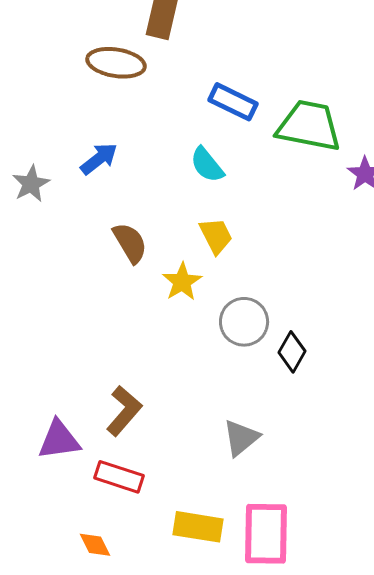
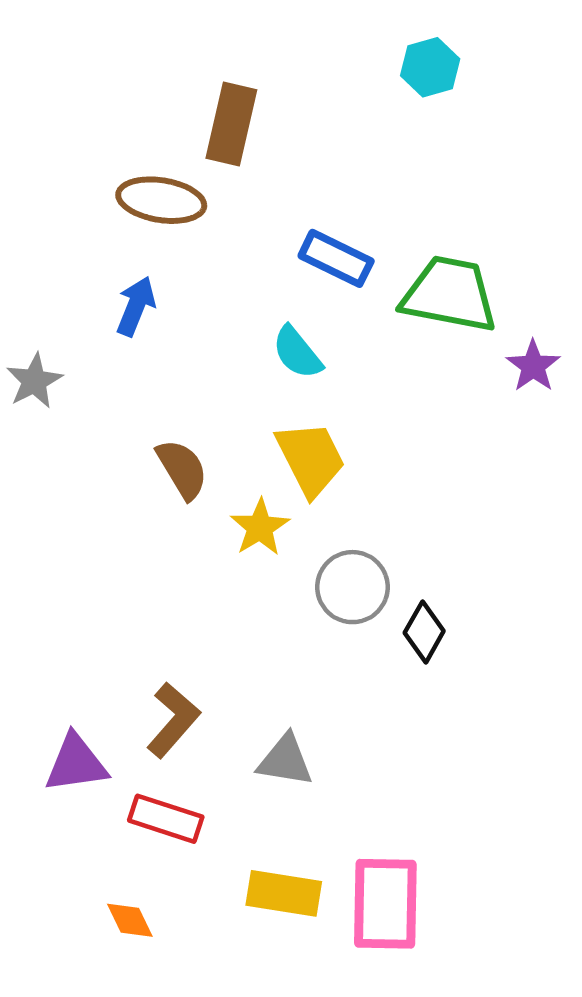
blue arrow: (99, 159) -> (136, 306), moved, turned -30
yellow trapezoid: (216, 236) -> (311, 459), size x1.4
gray triangle: (241, 438) -> (285, 760), moved, turned 48

